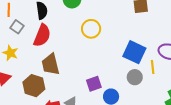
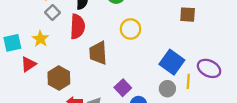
red semicircle: (42, 35) -> (77, 27), turned -30
brown trapezoid: (51, 64) -> (98, 53), moved
purple square: (94, 84) -> (123, 88), turned -35

